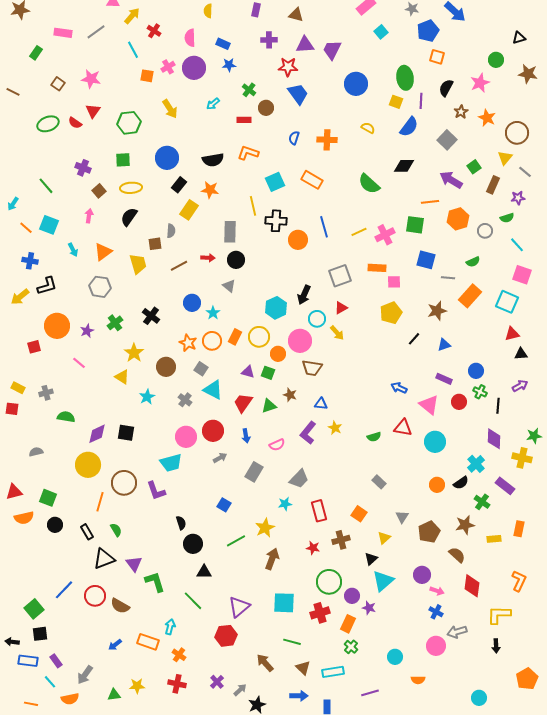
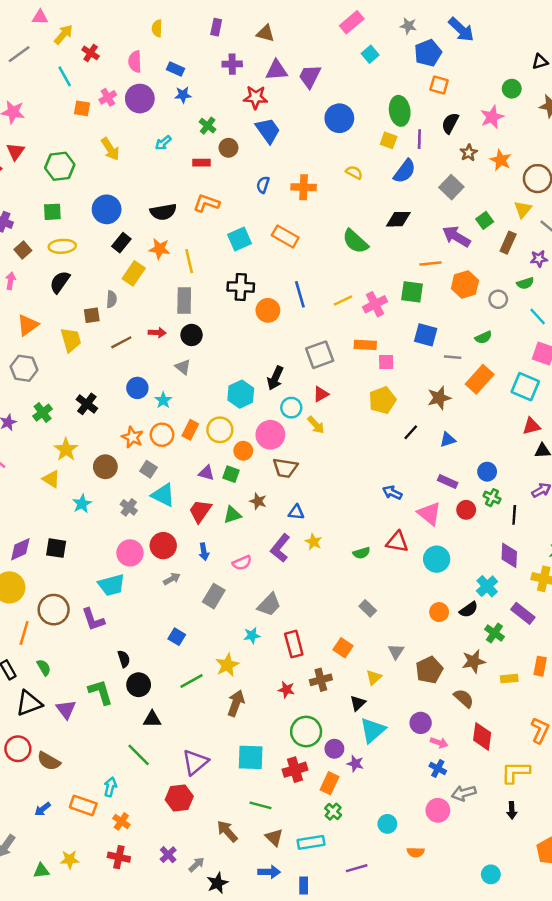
yellow line: (253, 206) -> (189, 261), moved
green L-shape: (155, 582) -> (100, 692), moved

